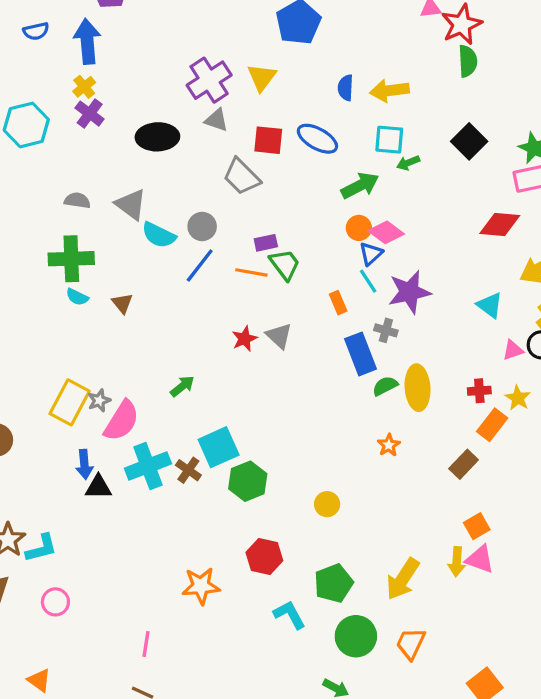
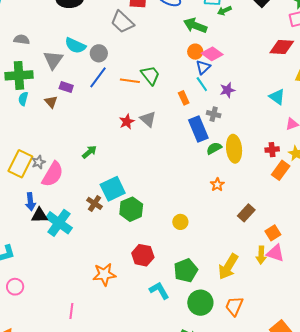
green arrow: (360, 186) -> (195, 25), turned -130
gray triangle: (131, 204) -> (53, 60), moved, turned 30
cyan semicircle: (159, 235) -> (75, 46), moved
purple rectangle: (266, 243) -> (66, 87), moved, turned 32
purple star: (409, 292) -> (227, 90), size x0.6
cyan semicircle: (77, 297) -> (23, 99), turned 80
brown rectangle: (464, 464) -> (246, 213), moved
cyan cross: (148, 466) -> (59, 223), moved, turned -32

